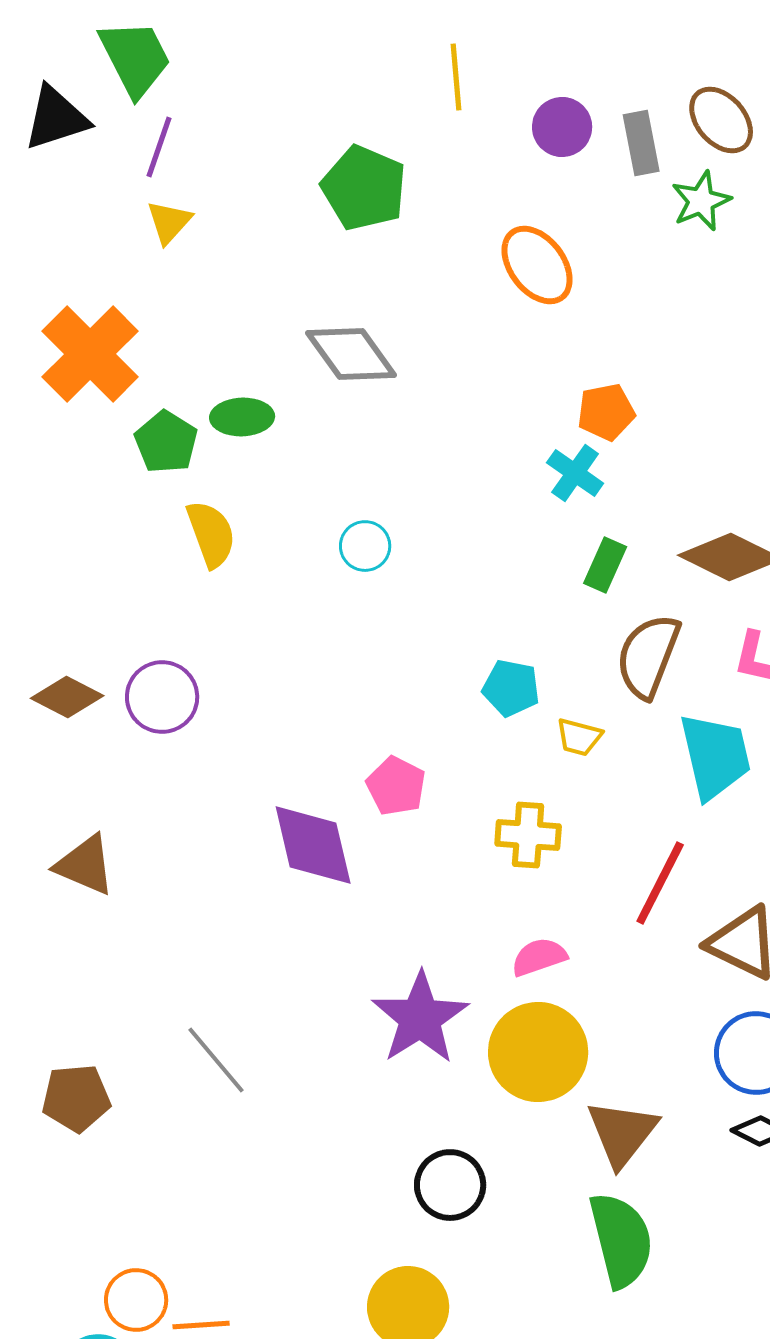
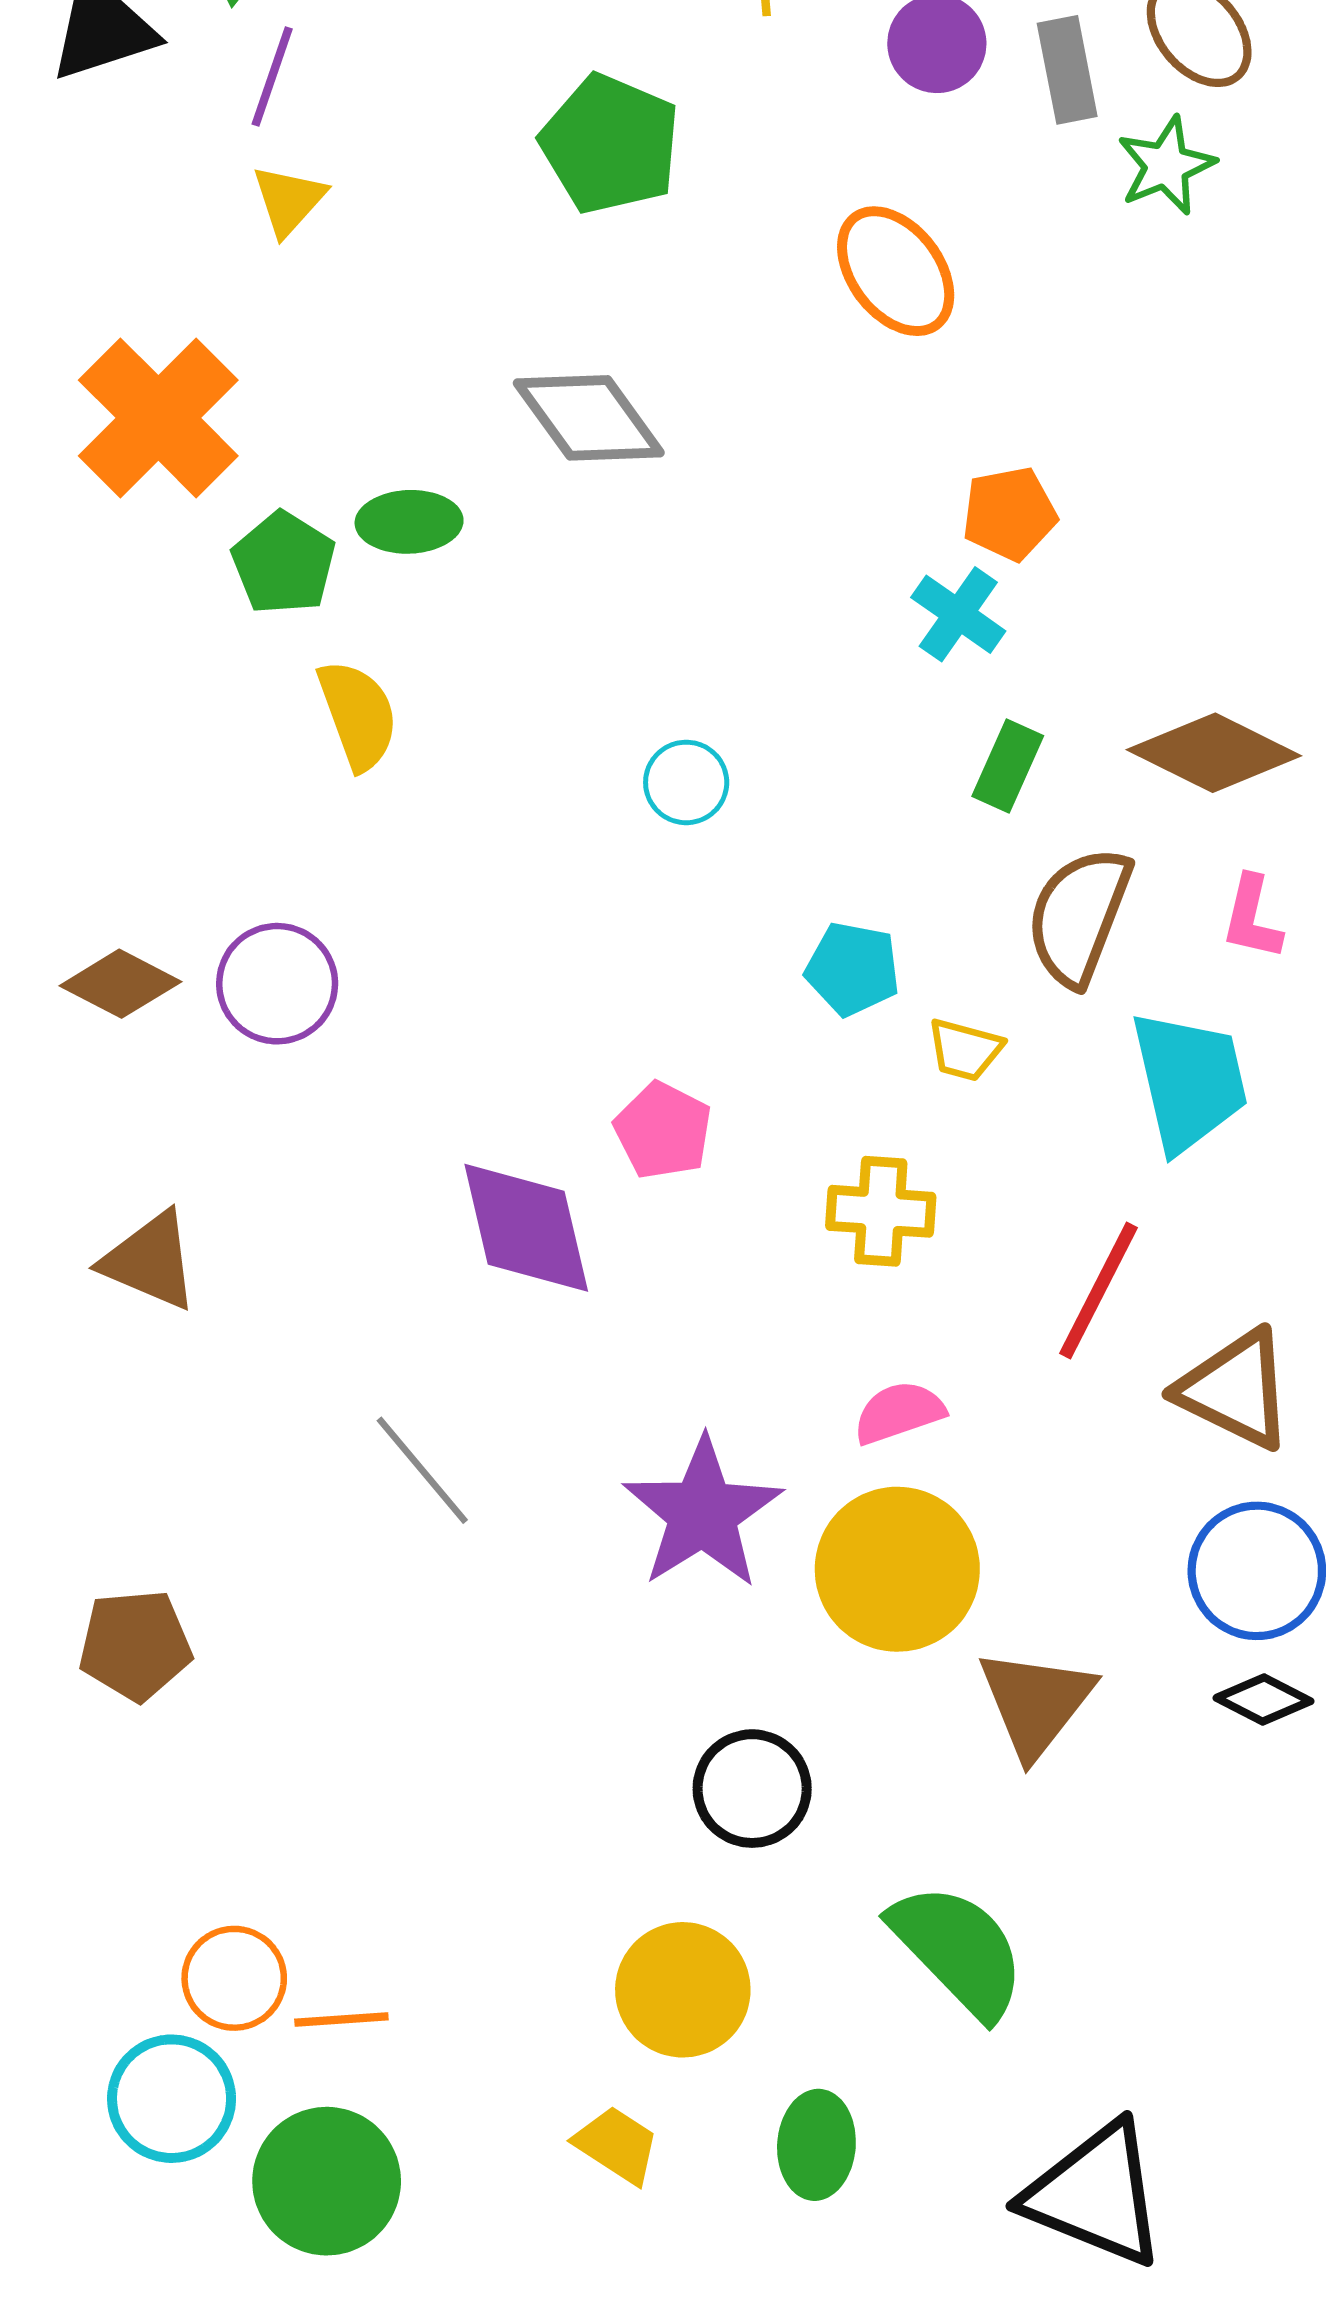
cyan circle: (365, 546) -> (686, 782), moved
gray line: (216, 1060) -> (422, 1470), moved
green semicircle: (621, 1240) -> (958, 1950), moved, turned -30

